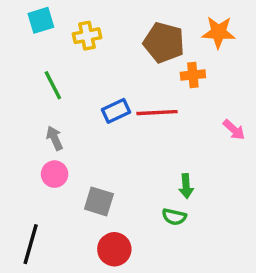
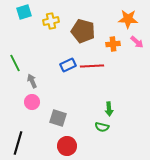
brown pentagon: (164, 43) -> (83, 31), moved
green line: (53, 85) -> (15, 63), moved
pink arrow: (234, 130) -> (137, 42), moved

